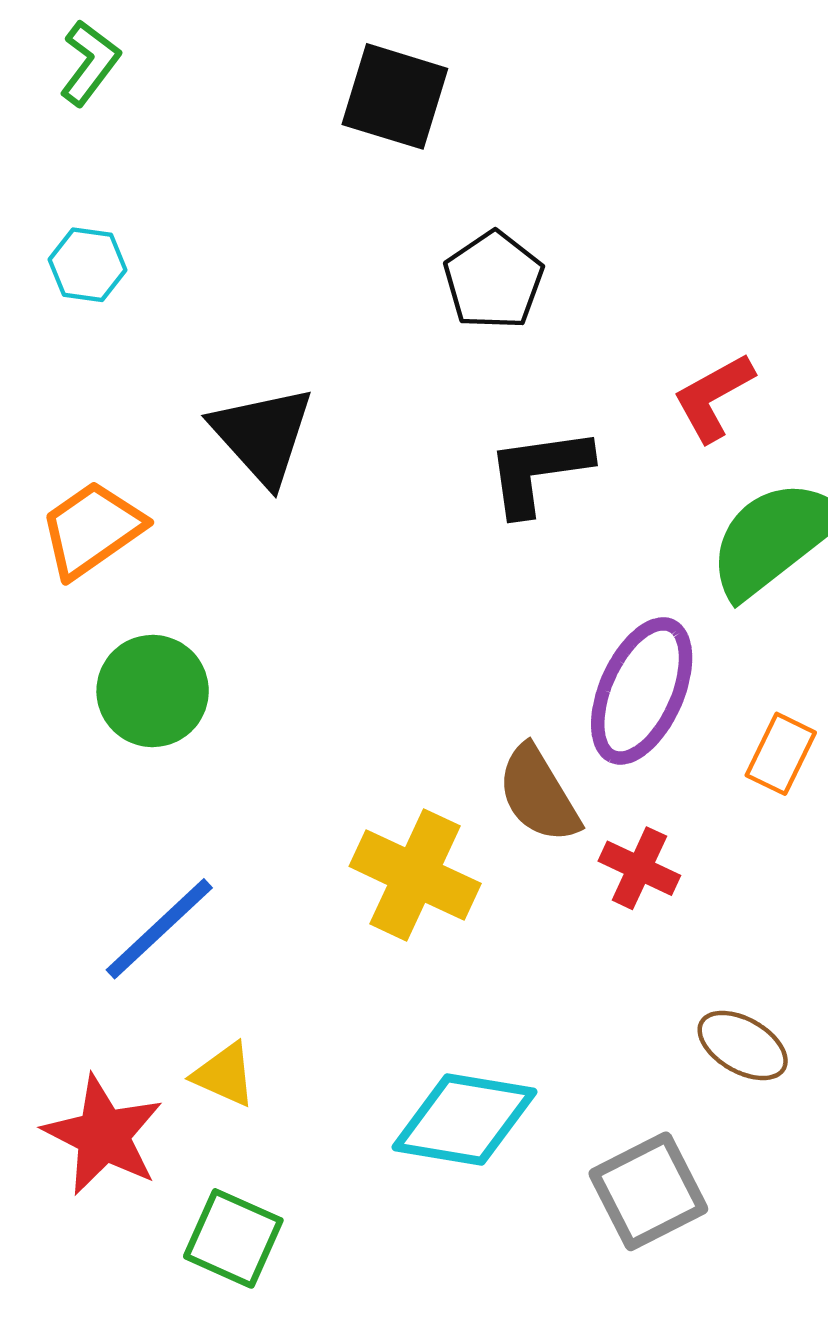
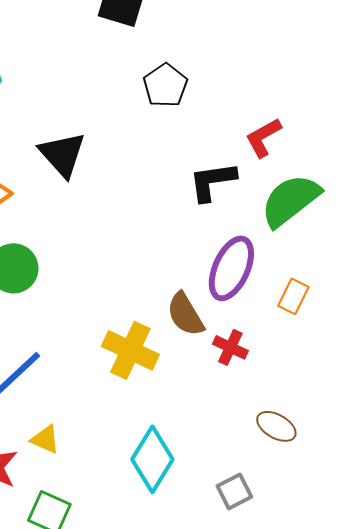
black L-shape: (538, 471) -> (212, 181), moved
cyan diamond: (464, 1119) -> (152, 459), turned -68
gray square: (648, 1191) -> (234, 491), size x0.7

